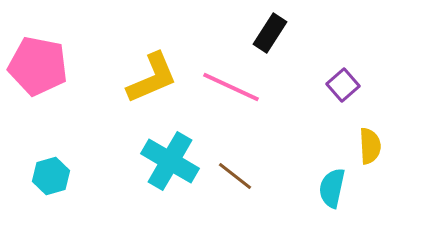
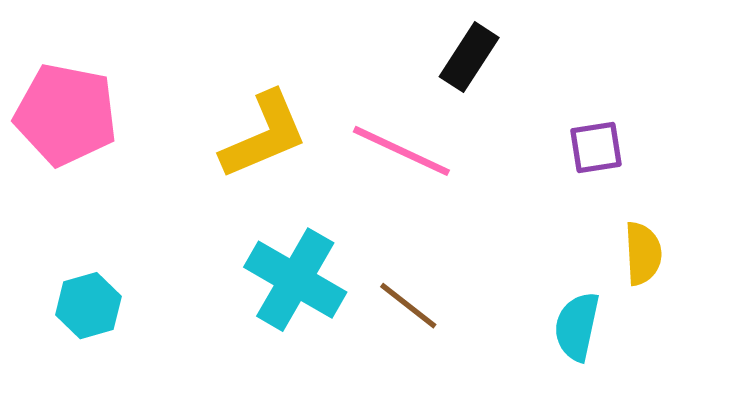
purple square: (343, 85) -> (596, 147), turned 32

